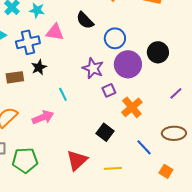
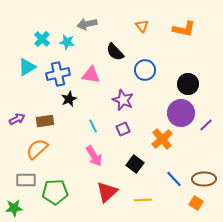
pink triangle: (55, 32) -> (91, 75), moved
purple circle: (128, 64) -> (181, 113), moved
brown rectangle: (15, 77) -> (45, 121), moved
purple square: (109, 90) -> (123, 129), moved
pink arrow: (43, 117) -> (94, 156), moved, turned 80
brown ellipse: (174, 133) -> (204, 179), moved

